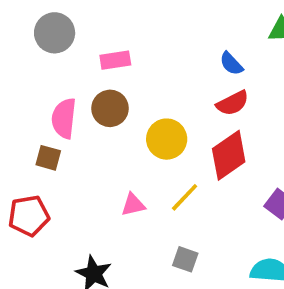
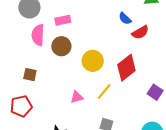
red semicircle: (233, 103) -> (140, 32), moved
pink semicircle: (64, 118) -> (38, 35), moved

